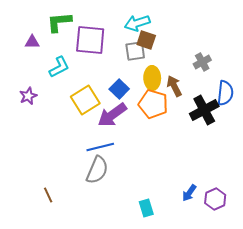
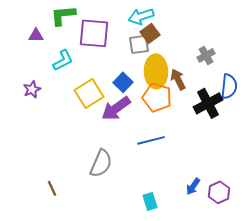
brown square: (146, 40) -> (150, 33), turned 36
yellow ellipse: (152, 78) -> (156, 71), size x1.4
blue line: (100, 147) -> (151, 140), moved

